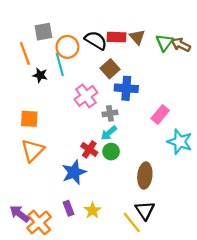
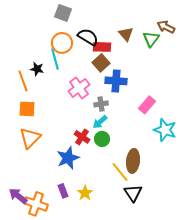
gray square: (43, 32) -> (63, 13), moved, turned 30
red rectangle: (116, 37) -> (102, 47), moved
brown arrow: (181, 45) -> (166, 27), moved
orange line: (25, 53) -> (23, 81), moved
orange cross: (39, 222) -> (36, 204), turned -30
yellow line: (132, 222) -> (120, 172), moved

